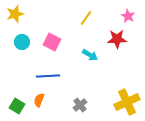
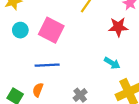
pink square: (52, 42) -> (51, 30), size x1.4
cyan arrow: (90, 55) -> (112, 63), moved

